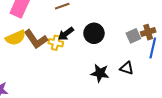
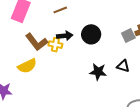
black arrow: (66, 34) -> (65, 36), turned -147
yellow semicircle: (16, 38) -> (27, 66), moved

